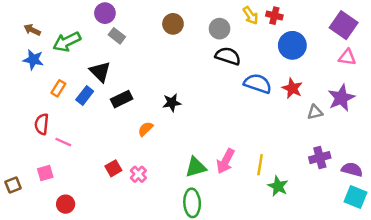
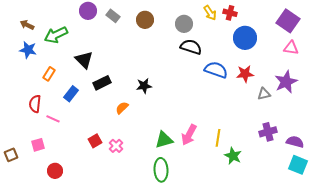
gray rectangle: (117, 36) -> (113, 16), moved
red star: (292, 88) -> (245, 74), turned -30
blue rectangle: (85, 95) -> (71, 94), moved

